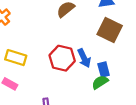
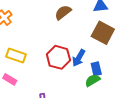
blue arrow: (84, 58) -> (79, 58), turned 54

